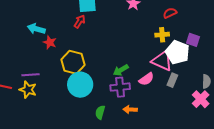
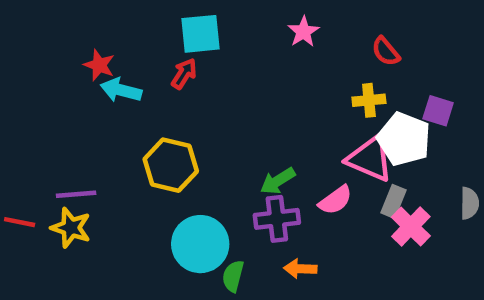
red semicircle: (170, 13) -> (386, 51), turned -104
cyan arrow: (36, 29) -> (121, 90), moved
red star: (50, 42) -> (99, 65), moved
cyan circle: (80, 85) -> (200, 244), moved
pink cross: (201, 99) -> (411, 226), moved

